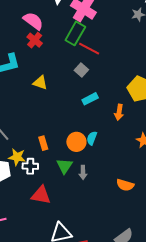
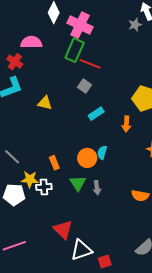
pink semicircle: (33, 21) -> (31, 42), turned -30
red cross: (35, 40) -> (15, 62), moved
red triangle: (41, 195) -> (63, 230), moved, turned 40

